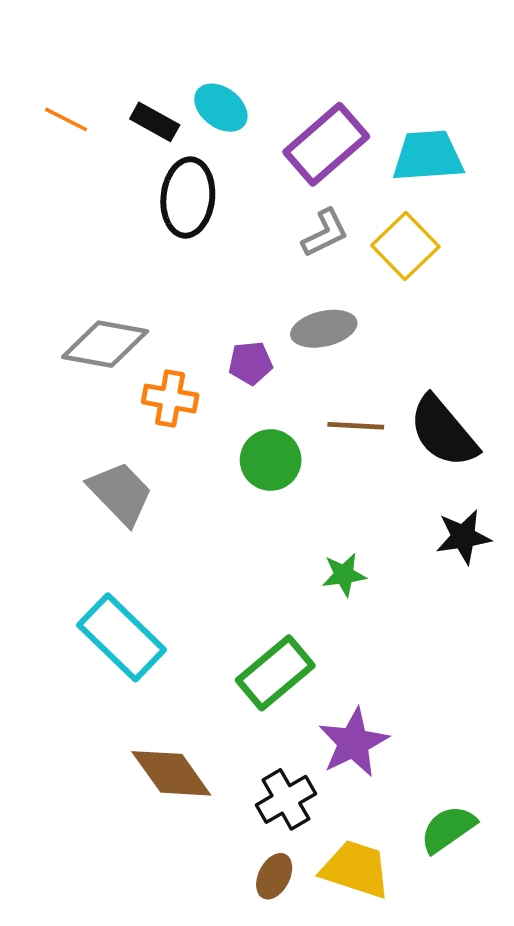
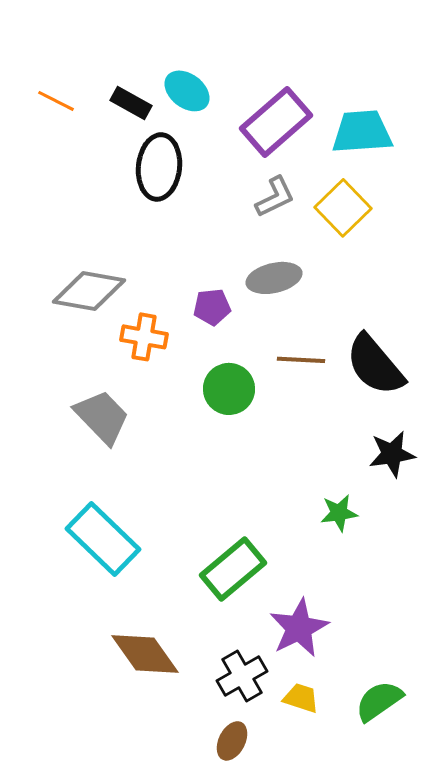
green star: (344, 575) -> (339, 513), moved
yellow trapezoid: (356, 869) -> (301, 698), moved, size x0.6

